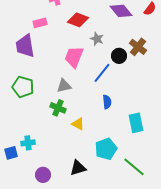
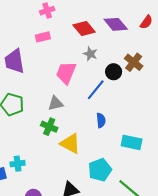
red diamond: (78, 20) -> (84, 28), moved, turned 30
pink rectangle: (40, 23) -> (43, 37), moved
cyan rectangle: (136, 123) -> (132, 142), turned -66
yellow triangle: (78, 124) -> (70, 144), size x1.5

